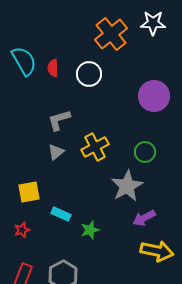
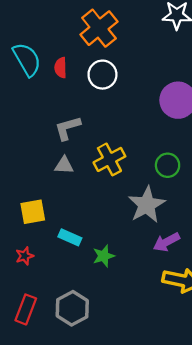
orange cross: (111, 34) -> (99, 28), moved
gray triangle: (56, 152) -> (64, 165), turned 42

